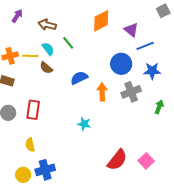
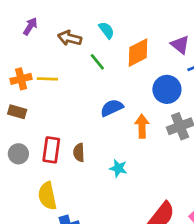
orange diamond: (101, 21) -> (138, 53), moved
cyan semicircle: (48, 49) -> (106, 30), moved
brown semicircle: (46, 68) -> (79, 152), moved, turned 48
yellow semicircle: (30, 145) -> (47, 196), size x1.5

